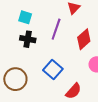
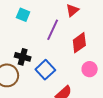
black cross: (28, 39) -> (23, 57), moved

